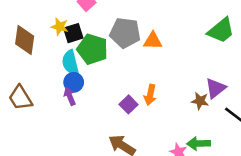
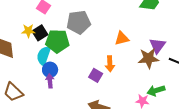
orange triangle: (153, 41) -> (122, 38), moved
cyan semicircle: (70, 63) -> (44, 56), turned 48
purple arrow: (70, 96) -> (50, 81), turned 32
brown star: (200, 101) -> (148, 58), size x1.5

